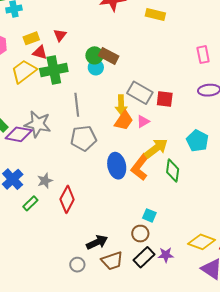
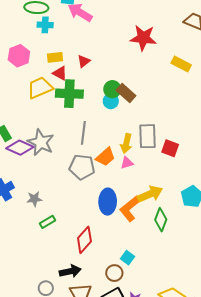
gray rectangle: (140, 93) -> (147, 136), turned 45
orange trapezoid: (124, 121) -> (105, 157), moved
pink triangle: (143, 122) -> (127, 163), moved
red diamond: (67, 199) -> (84, 240), moved
green rectangle: (30, 203) -> (47, 222), moved

